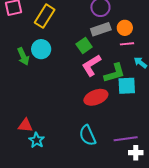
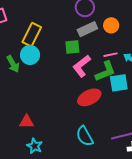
yellow rectangle: (45, 16) -> (32, 35), moved
pink line: (127, 44) -> (111, 55), moved
green square: (84, 45) -> (72, 47), turned 35
red triangle: (25, 125) -> (27, 122), moved

